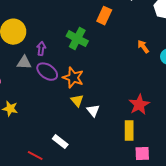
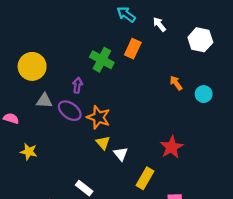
green cross: (77, 39) -> (102, 60), moved
purple arrow: (41, 49) -> (77, 85), moved
yellow rectangle: (129, 131) -> (145, 178), moved, turned 30

